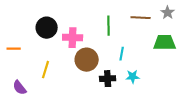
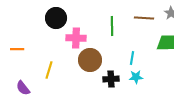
black circle: (47, 28) -> (56, 18), moved
cyan line: (122, 54) -> (132, 58), moved

